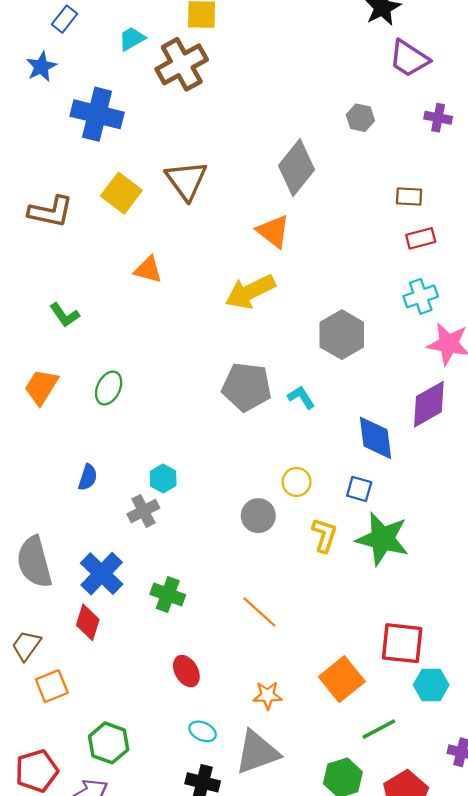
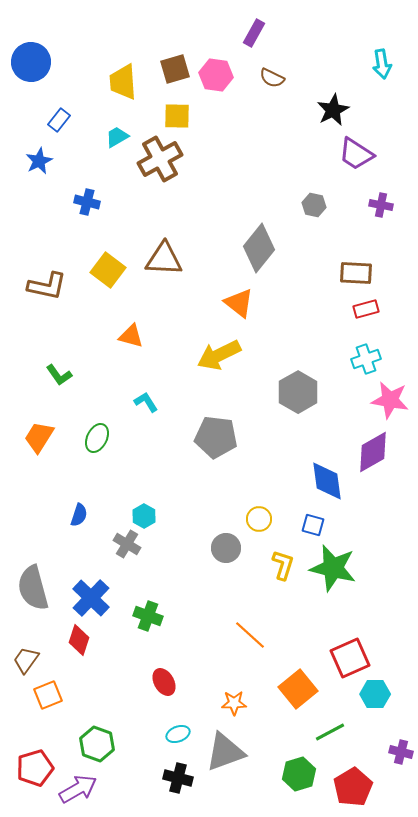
blue cross: (97, 114) -> (87, 202), size x0.6
brown triangle: (186, 180) -> (164, 259), turned -51
brown rectangle: (409, 197) -> (356, 273), size x1.4
cyan L-shape: (301, 397) -> (146, 402), moved
gray cross: (143, 511) -> (127, 544), turned -32
orange line: (259, 612) -> (250, 635), moved
red square: (402, 643) -> (350, 658), turned -30
cyan ellipse: (203, 731) -> (178, 734), turned -45

